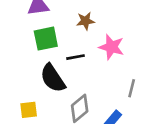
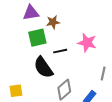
brown star: (85, 21) -> (53, 22), moved
yellow square: (29, 110) -> (16, 91), moved

